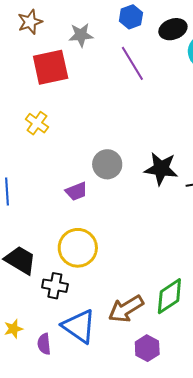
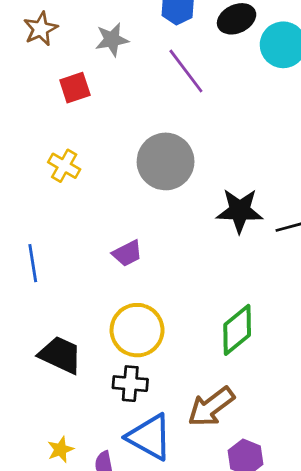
red square: (51, 67) -> (75, 88), size x0.6
gray circle: (107, 164) -> (166, 161), moved, size x1.4
black cross: (55, 286) -> (130, 384), moved
green diamond: (169, 296) -> (237, 330), moved

